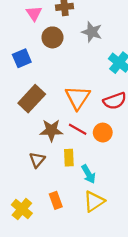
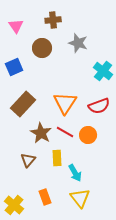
pink triangle: (34, 13) -> (16, 26), moved
brown star: (51, 130) -> (41, 133), turned 30
yellow triangle: (94, 201) -> (80, 198), turned -35

